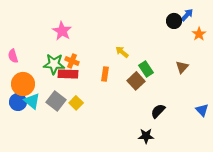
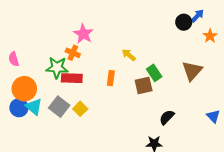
pink star: (62, 31) -> (83, 34), moved
orange cross: (72, 61) -> (73, 53), moved
brown triangle: (182, 67) -> (192, 71), size x1.5
brown square: (136, 81) -> (144, 86), turned 30

